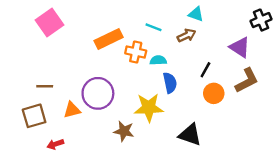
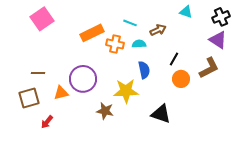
cyan triangle: (196, 14) -> (186, 12), moved
purple triangle: (240, 47) -> (218, 40), moved
cyan semicircle: (158, 60) -> (139, 44), moved
red arrow: (55, 144) -> (47, 122), turned -32

